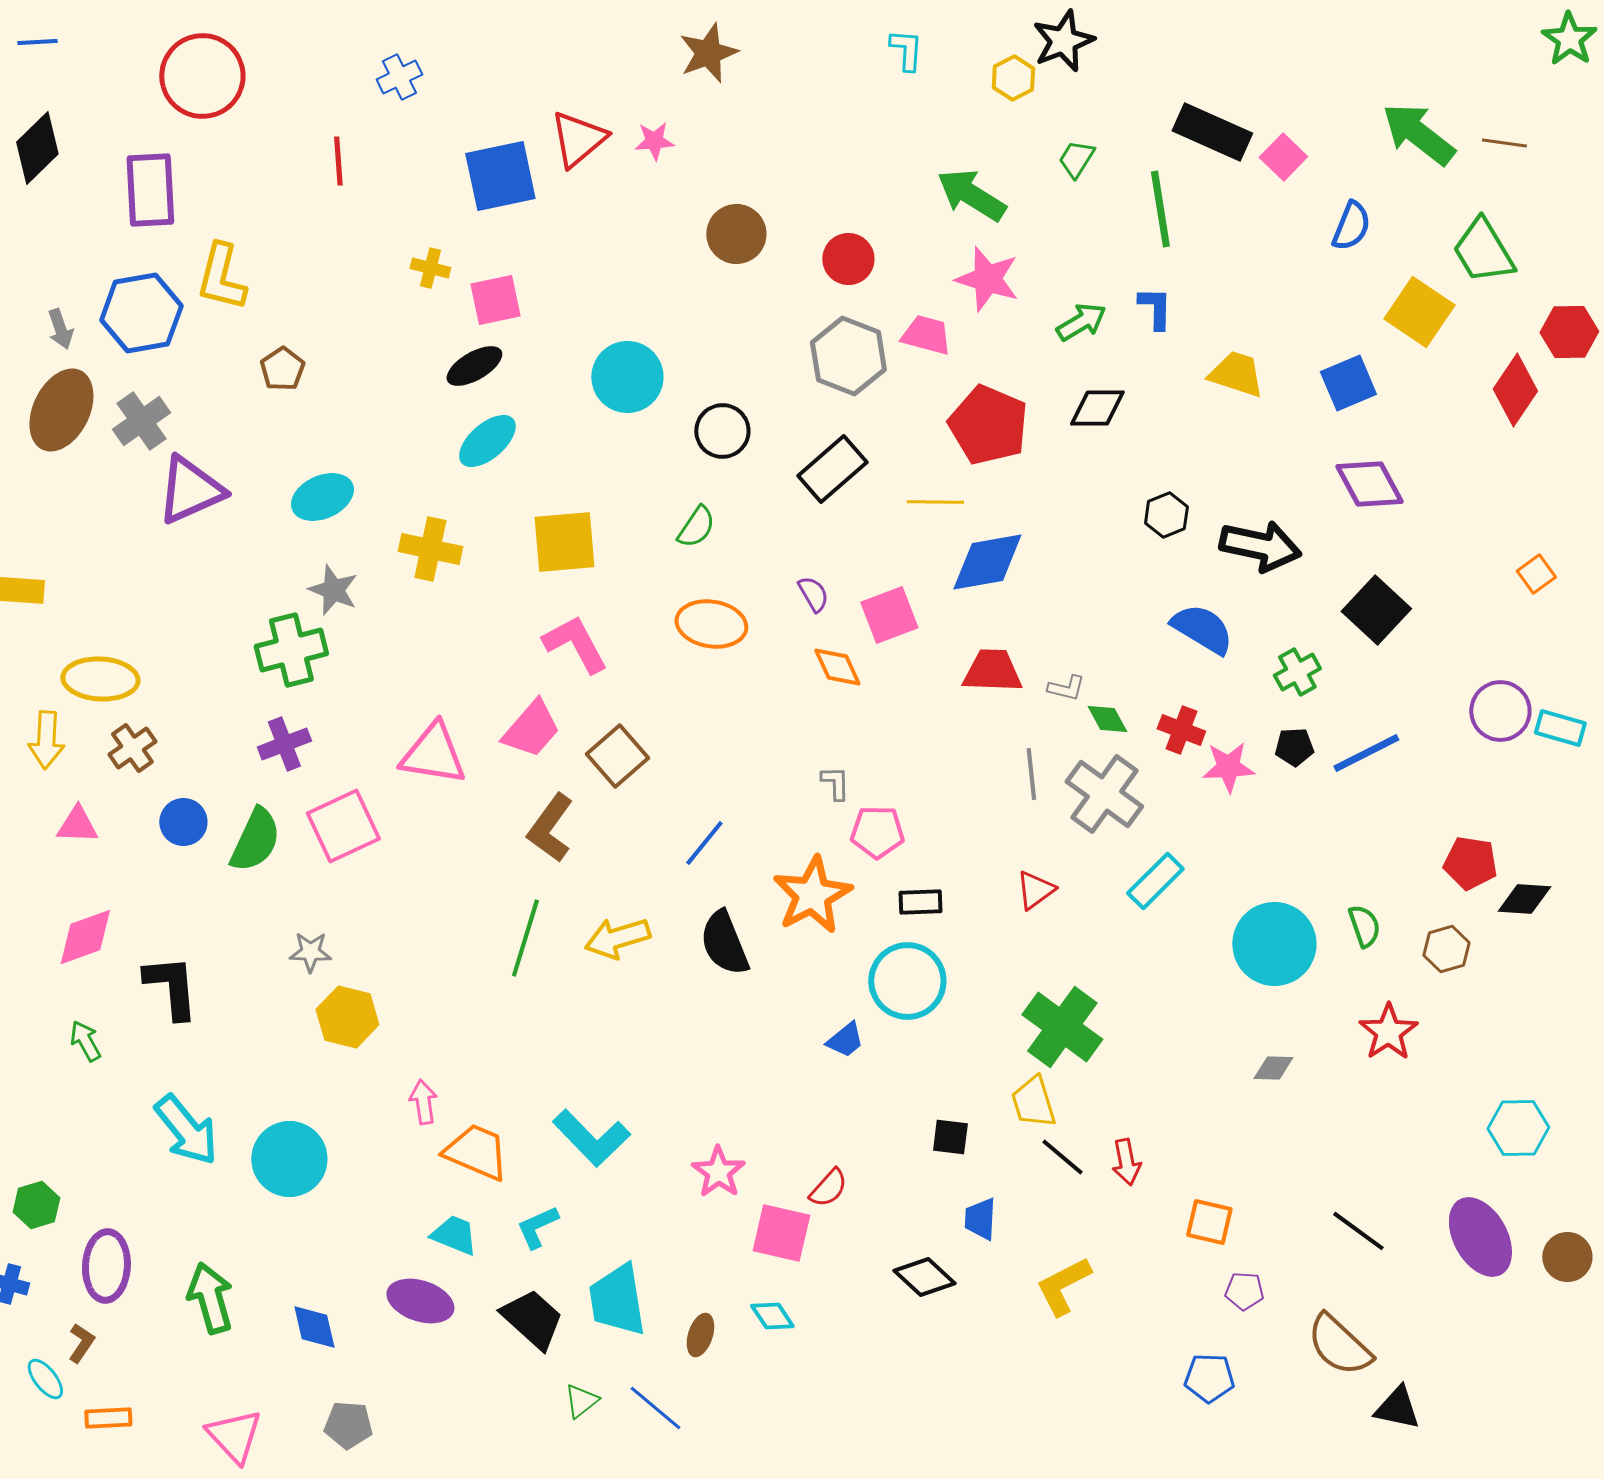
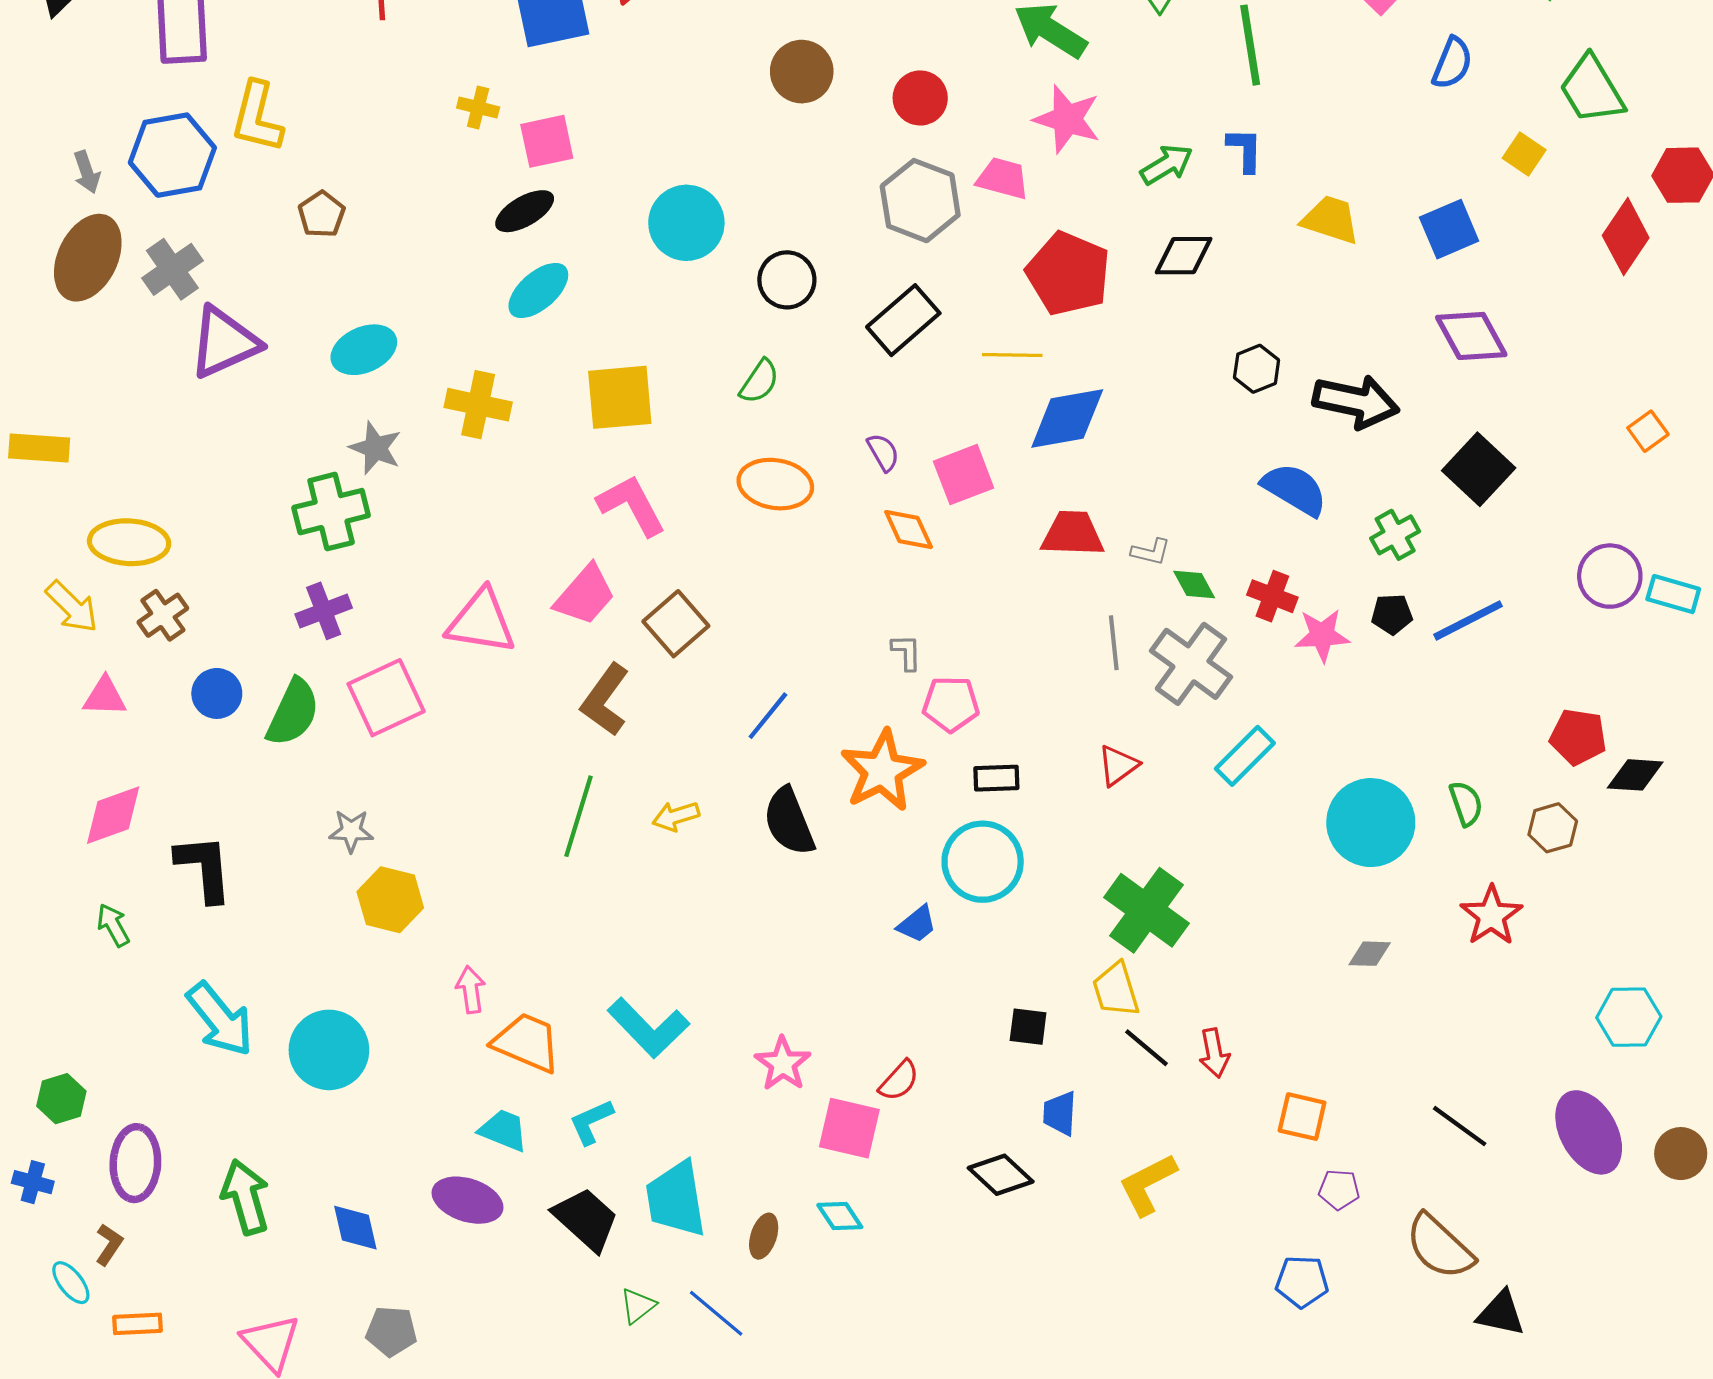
yellow square: (1419, 312) -> (1524, 154), size x0.6
yellow arrow: (46, 740) -> (72, 607), turned -48
yellow arrow: (617, 938) -> (676, 816), size x0.7

